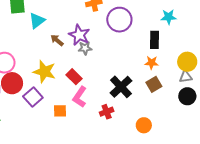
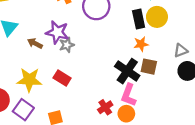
yellow circle: (187, 62) -> (157, 17), moved
brown square: (154, 84) -> (149, 67), turned -35
black cross: (121, 87) -> (127, 71), moved
pink L-shape: (80, 97) -> (129, 95), moved
orange circle: (144, 125) -> (126, 114), moved

